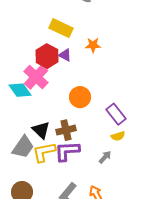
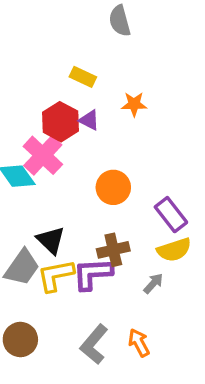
yellow rectangle: (61, 28) -> (83, 77), size x0.7
brown cross: (66, 130) -> (113, 250), moved
yellow semicircle: (118, 136) -> (174, 250), size x1.5

